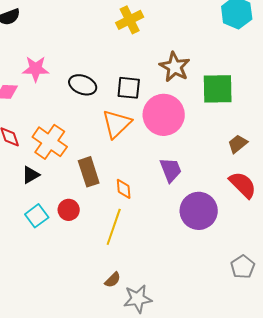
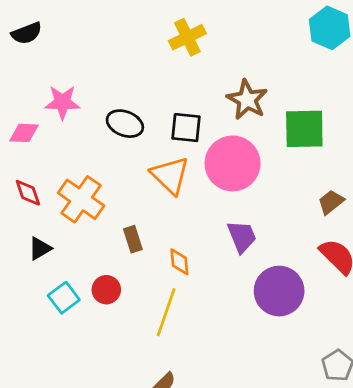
orange triangle: (117, 124) -> (170, 175), turned -32
brown rectangle: (89, 172) -> (133, 239), size x0.7
black triangle: (31, 175) -> (40, 248), moved

